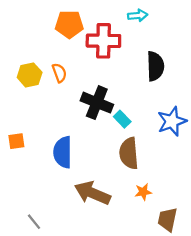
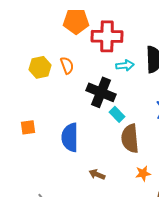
cyan arrow: (138, 15) -> (125, 65), moved
cyan rectangle: (122, 119) -> (117, 114), moved
brown arrow: (92, 193) -> (97, 174), size x0.5

